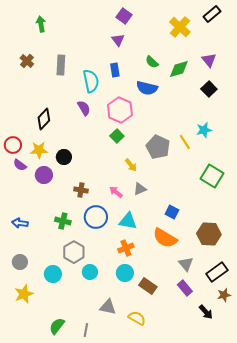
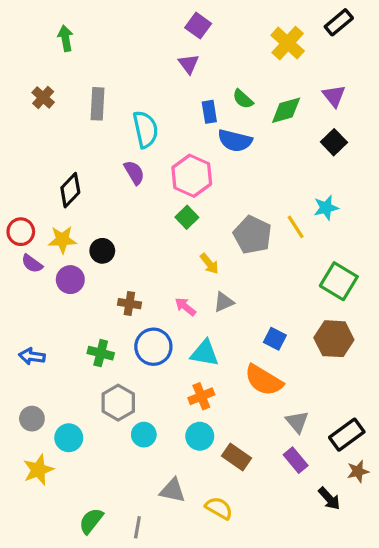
blue rectangle: (115, 70) -> (209, 112), moved
brown hexagon: (209, 234) -> (334, 339), moved
cyan circle: (53, 274) -> (69, 438), moved

